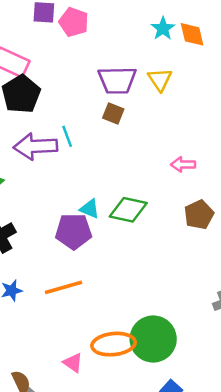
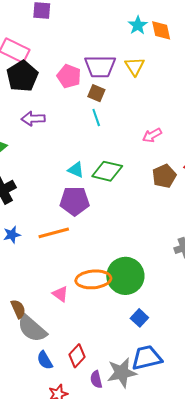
pink pentagon: (74, 22) -> (69, 76), moved
cyan line: (67, 136) -> (96, 117), moved
purple arrow: (35, 146) -> (33, 119), size x0.7
pink arrow: (183, 164) -> (152, 135), turned -30
purple pentagon: (74, 231) -> (75, 201), moved

